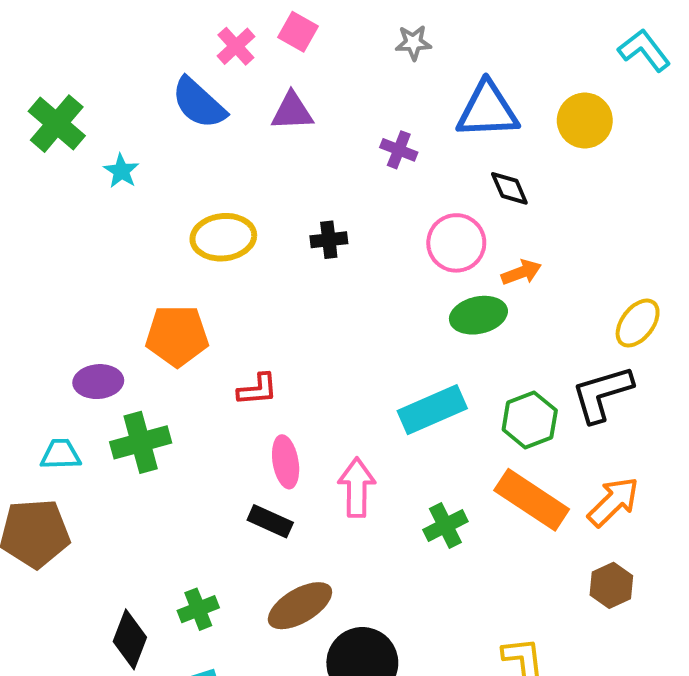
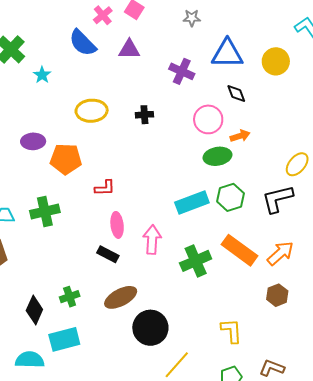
purple cross: (399, 150) -> (182, 71), size x1.4
purple ellipse: (98, 382) -> (33, 141), moved
green hexagon: (530, 420) -> (230, 197), moved
green cross: (445, 526) -> (196, 261), size x1.4

